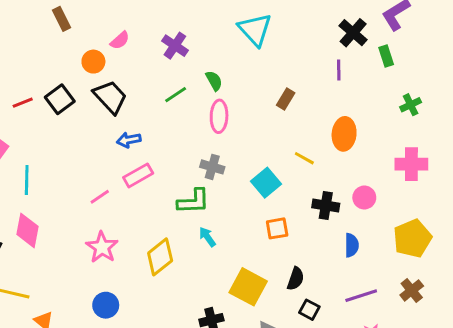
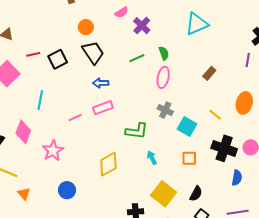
cyan triangle: (255, 30) -> (197, 24), turned 40
pink semicircle: (120, 40) -> (122, 12), moved
black square: (60, 99) -> (58, 59), moved
red line: (23, 103) -> (33, 54), moved
gray cross: (212, 167) -> (165, 110), moved
cyan line: (27, 180) -> (40, 100), moved
cyan square: (266, 183) -> (187, 127), turned -30
black cross: (326, 205) -> (224, 148), size x1.4
cyan arrow: (207, 237) -> (152, 158), moved
pink star: (102, 247) -> (53, 151), moved

